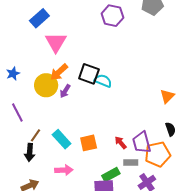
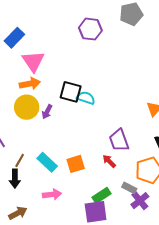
orange arrow: (59, 72) -> (30, 84), moved, turned -144
purple trapezoid: (142, 142) -> (119, 140), moved
gray rectangle: (131, 163) -> (129, 188), moved, turned 32

